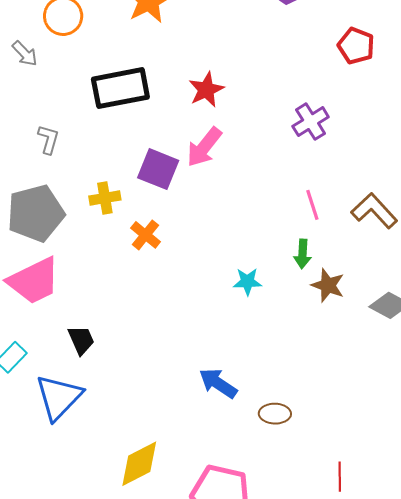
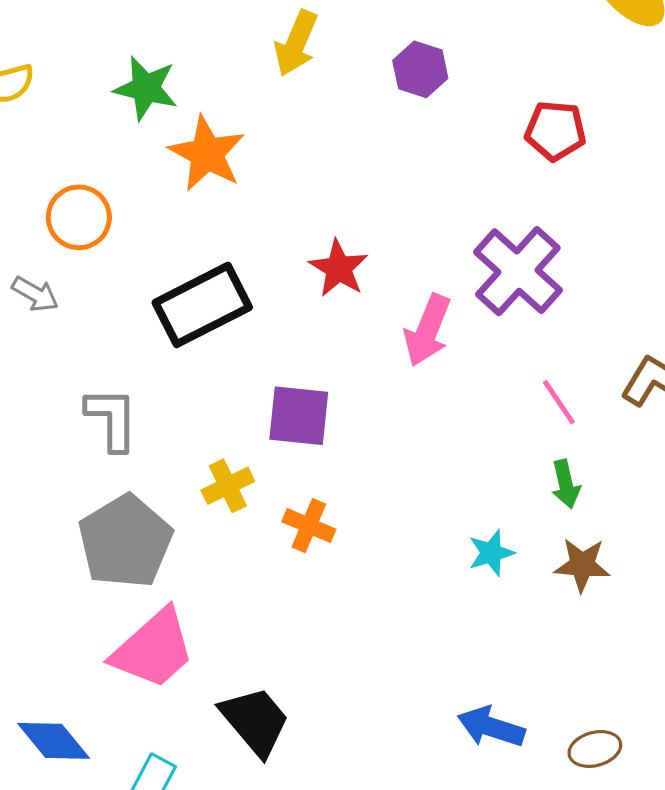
purple cross: (311, 122) -> (518, 271), size x1.5
gray L-shape: (48, 139) -> (112, 419), size x1.4
pink arrow: (204, 147) -> (427, 330), moved
brown star: (328, 285) -> (582, 565), moved
black trapezoid: (81, 340) -> (255, 721), size x1.5

